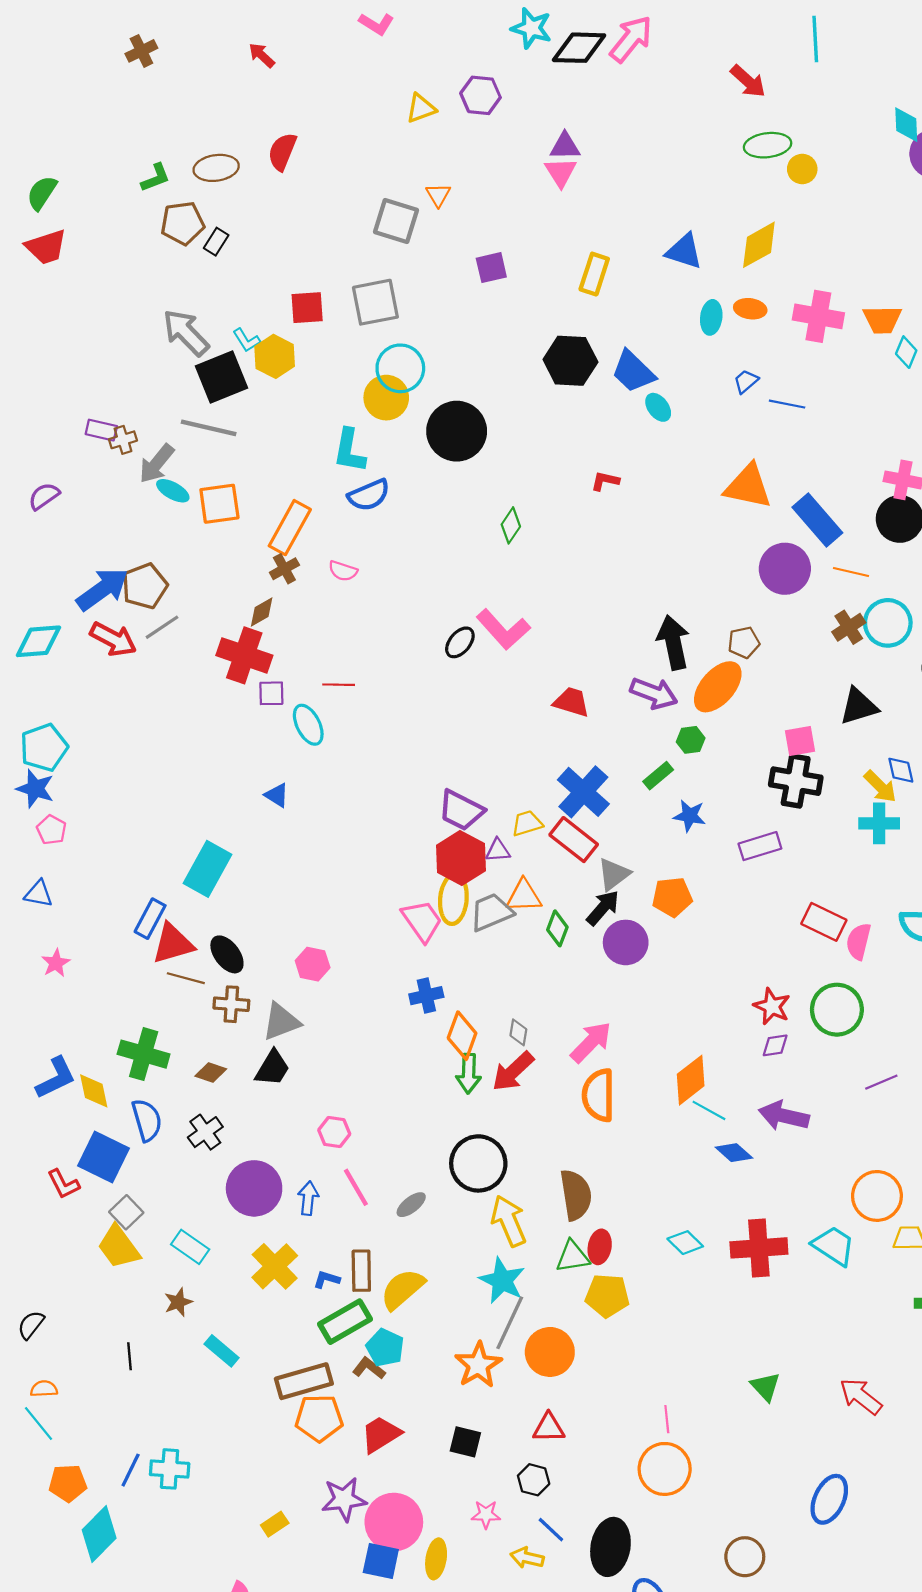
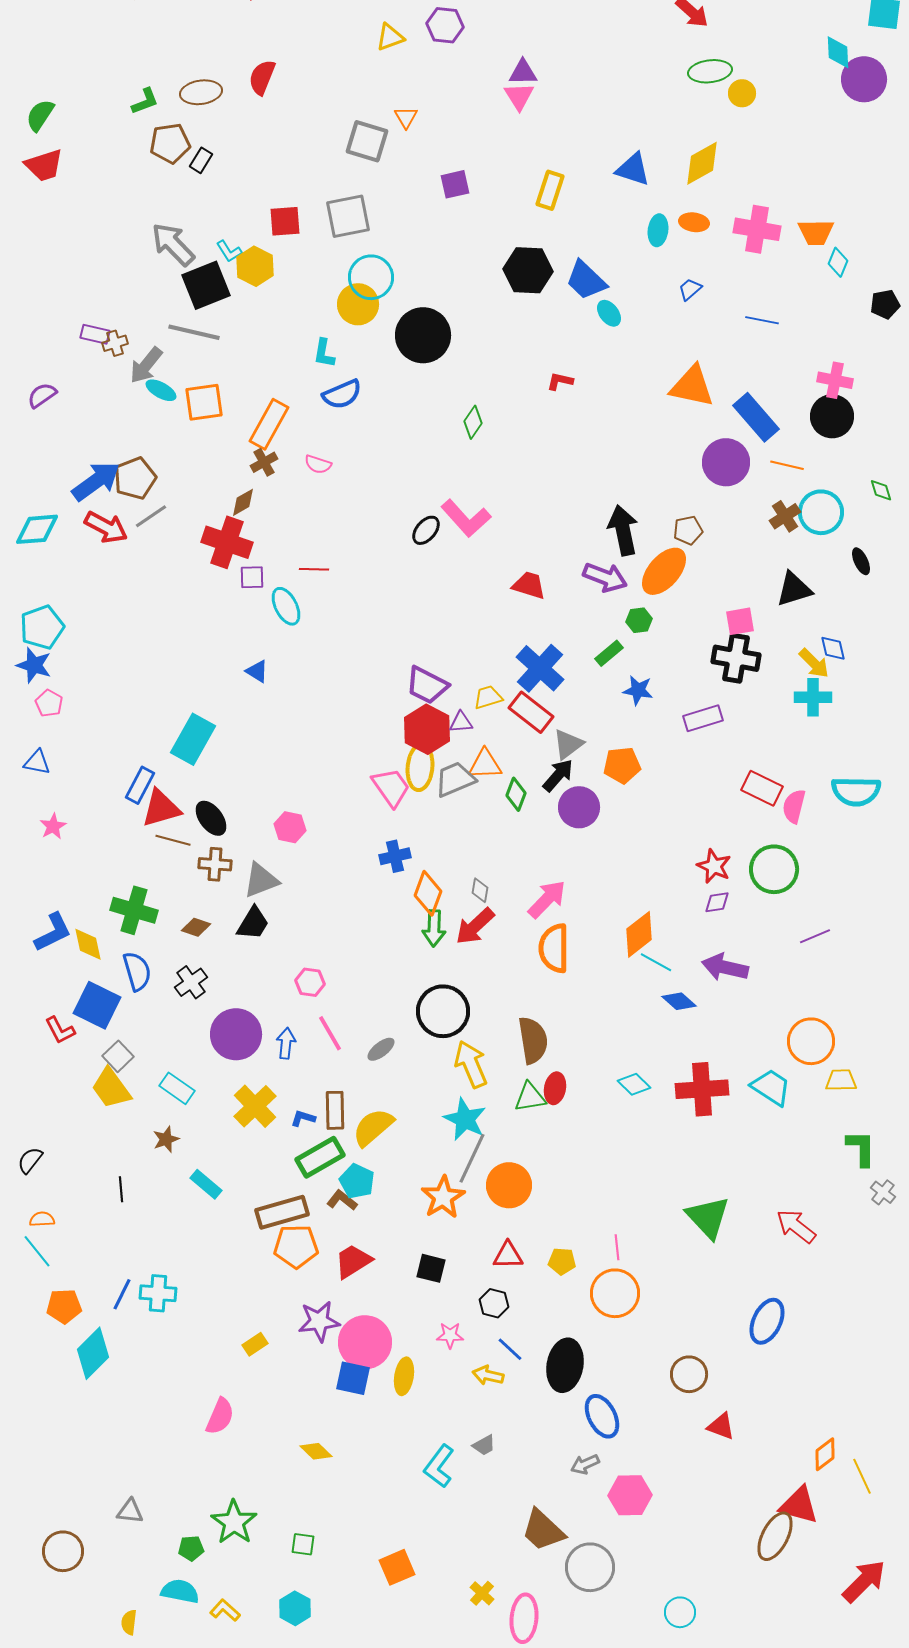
blue line: (787, 404) -> (762, 320), moved
cyan L-shape: (349, 451) -> (324, 353), size x0.7
yellow pentagon: (607, 1296) -> (562, 1261), moved, size x0.7
green triangle: (765, 1387) -> (708, 1217), size x1.6

